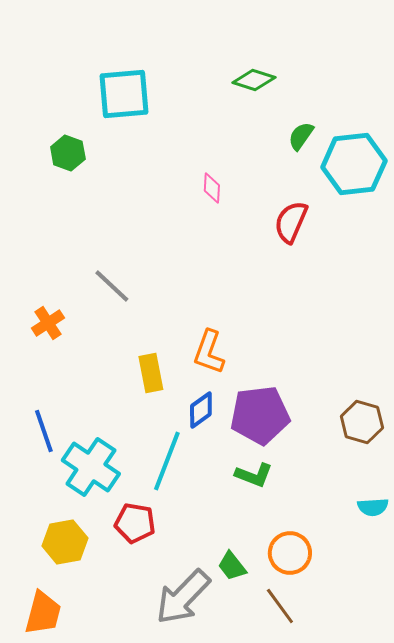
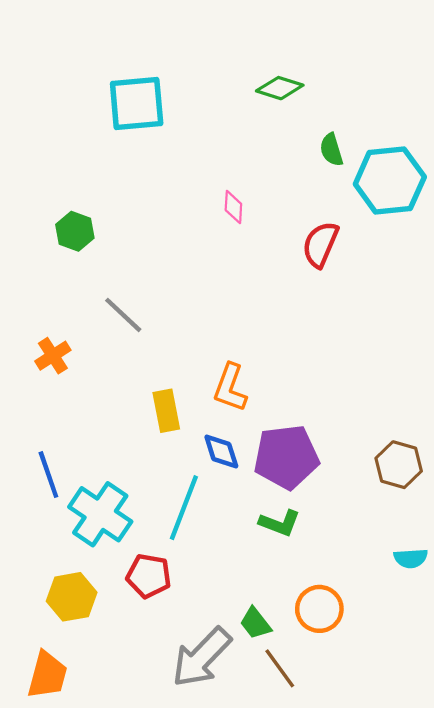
green semicircle: (301, 136) -> (331, 150), turned -52
green hexagon: (68, 153) -> (75, 231), moved
blue diamond: (201, 410) -> (221, 451), turned -72
brown line: (280, 606) -> (280, 668), moved

